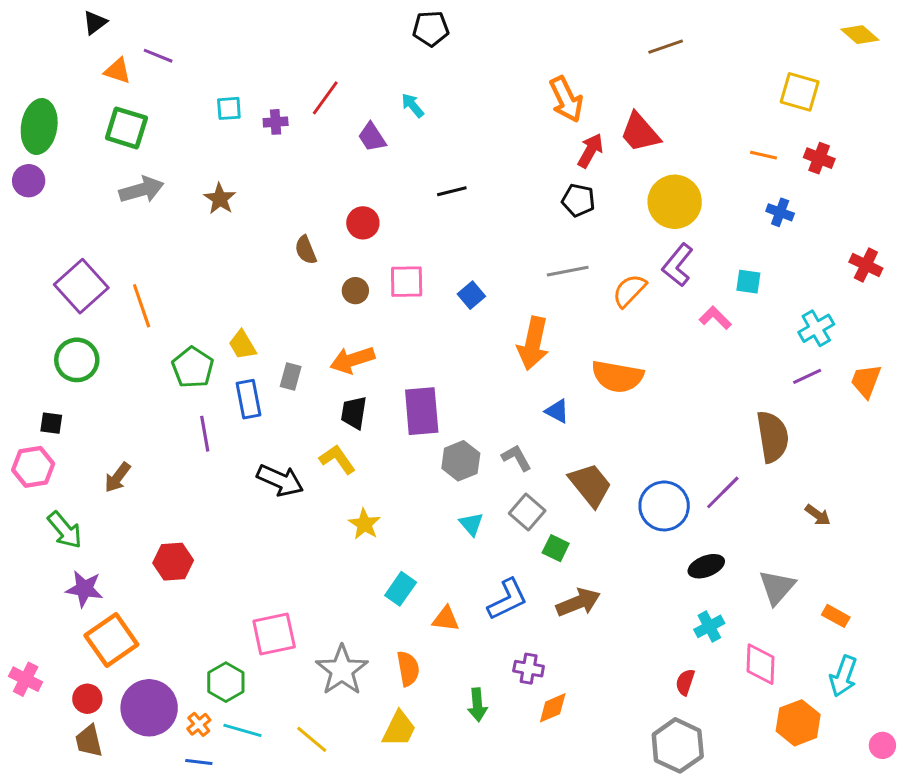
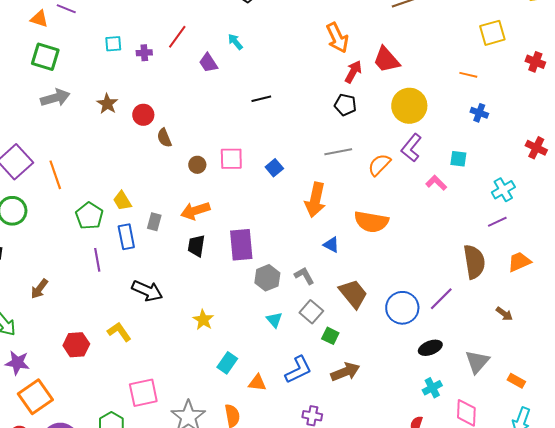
yellow square: (800, 92) -> (492, 33), turned -32
red cross: (819, 158) -> (535, 62), moved
red circle: (363, 223) -> (143, 115), moved
orange trapezoid: (866, 381) -> (519, 262), moved, turned 45
yellow L-shape: (337, 459) -> (119, 332), moved

